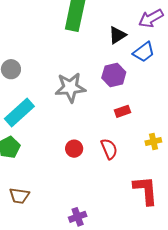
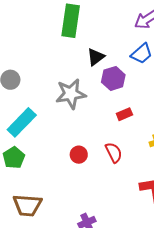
black triangle: (117, 35) -> (96, 57), moved
brown trapezoid: (19, 196) -> (27, 205), size x1.4

